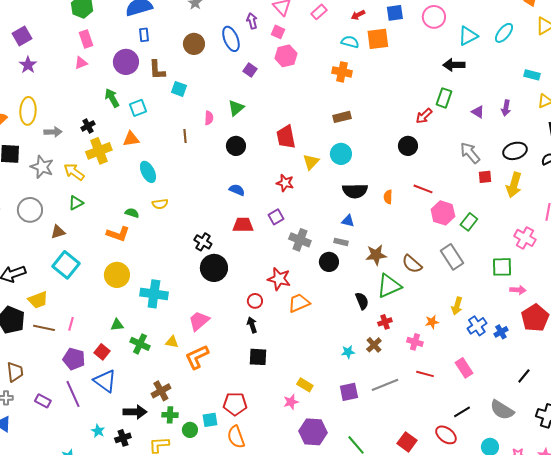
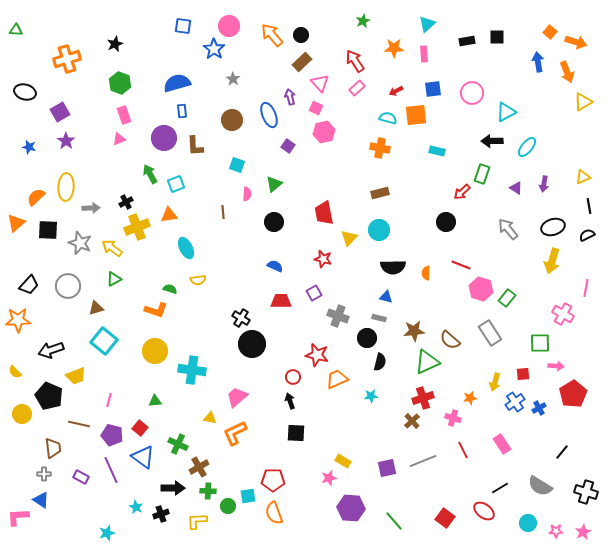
cyan ellipse: (504, 33) -> (527, 147), moved
cyan rectangle: (532, 75) -> (437, 151), moved
cyan square: (179, 89) -> (237, 165), moved
red square: (485, 177) -> (523, 374), moved
black semicircle: (362, 301) -> (380, 362), moved, turned 36
red cross: (385, 322) -> (423, 398), size x1.5
brown line: (44, 328) -> (79, 424), moved
green cross: (140, 344) -> (178, 444), moved
cyan star: (348, 352) -> (371, 396), moved
red line: (425, 374) -> (463, 450), turned 48

